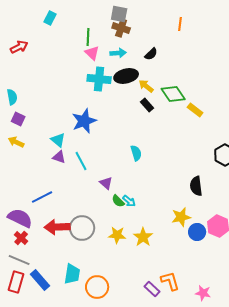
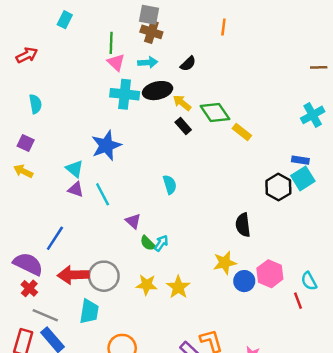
cyan semicircle: (12, 97) -> (35, 104), moved
blue line: (42, 197) -> (55, 238), turned -30
cyan arrow: (129, 201) -> (161, 243), turned -96
gray line: (19, 260) -> (45, 315), moved
cyan trapezoid: (72, 274) -> (89, 312), moved

